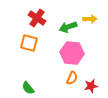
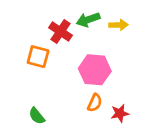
red cross: (37, 18) -> (60, 32), moved
green arrow: (68, 27) -> (88, 20), moved

